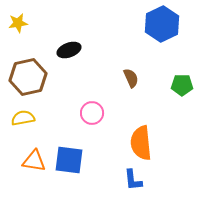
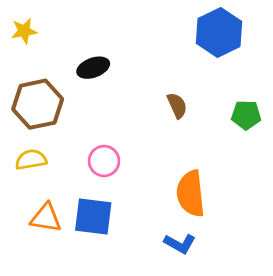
pink circle: (92, 113) -> (104, 161), moved
blue L-shape: (133, 180) -> (180, 244), turned -55

